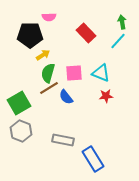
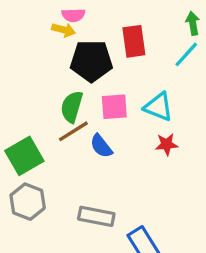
red rectangle: (86, 33) -> (134, 41), turned 36
black pentagon: (30, 35) -> (91, 61), moved
yellow arrow: (43, 55) -> (64, 30), moved, turned 48

